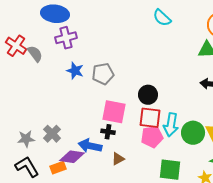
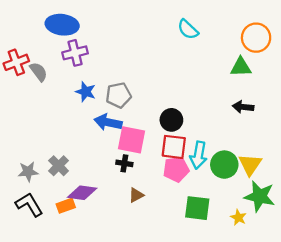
red cross: (16, 46) -> (16, 62), turned 35
blue arrow: (90, 146) -> (108, 122), moved

